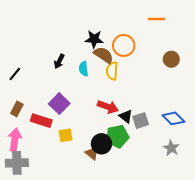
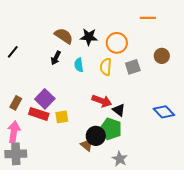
brown semicircle: (104, 55) -> (64, 36), moved
black line: (15, 74) -> (13, 52), moved
purple square: (59, 104) -> (45, 99), moved
gray square: (141, 121) -> (133, 67), moved
yellow square: (66, 135) -> (62, 117), moved
green pentagon: (117, 136) -> (111, 129), turned 30
gray star: (171, 148) -> (120, 159), moved

